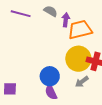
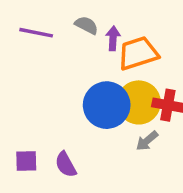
blue circle: (50, 76) -> (107, 105), moved, size x1.4
purple semicircle: (51, 92) -> (66, 165), moved

